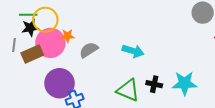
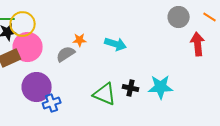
orange star: (68, 36) -> (80, 40), moved
cyan arrow: (133, 51) -> (116, 44), moved

